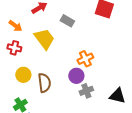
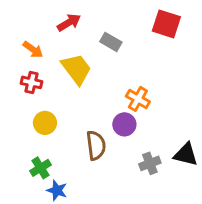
orange cross: (85, 59) -> (138, 99), turned -35
brown semicircle: (44, 83) -> (96, 145), moved
gray cross: (86, 91) -> (150, 163), moved

